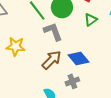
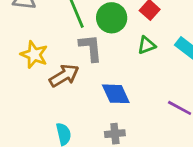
brown arrow: (52, 60) -> (64, 76), moved
gray cross: (72, 81) -> (115, 134), moved

